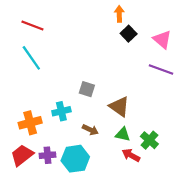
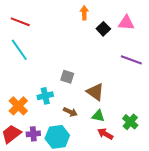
orange arrow: (119, 14) -> (84, 13), moved
pink triangle: (162, 39) -> (126, 23), moved, turned -36
orange cross: (30, 123) -> (18, 106), turned -30
green cross: (149, 140) -> (130, 122), moved

